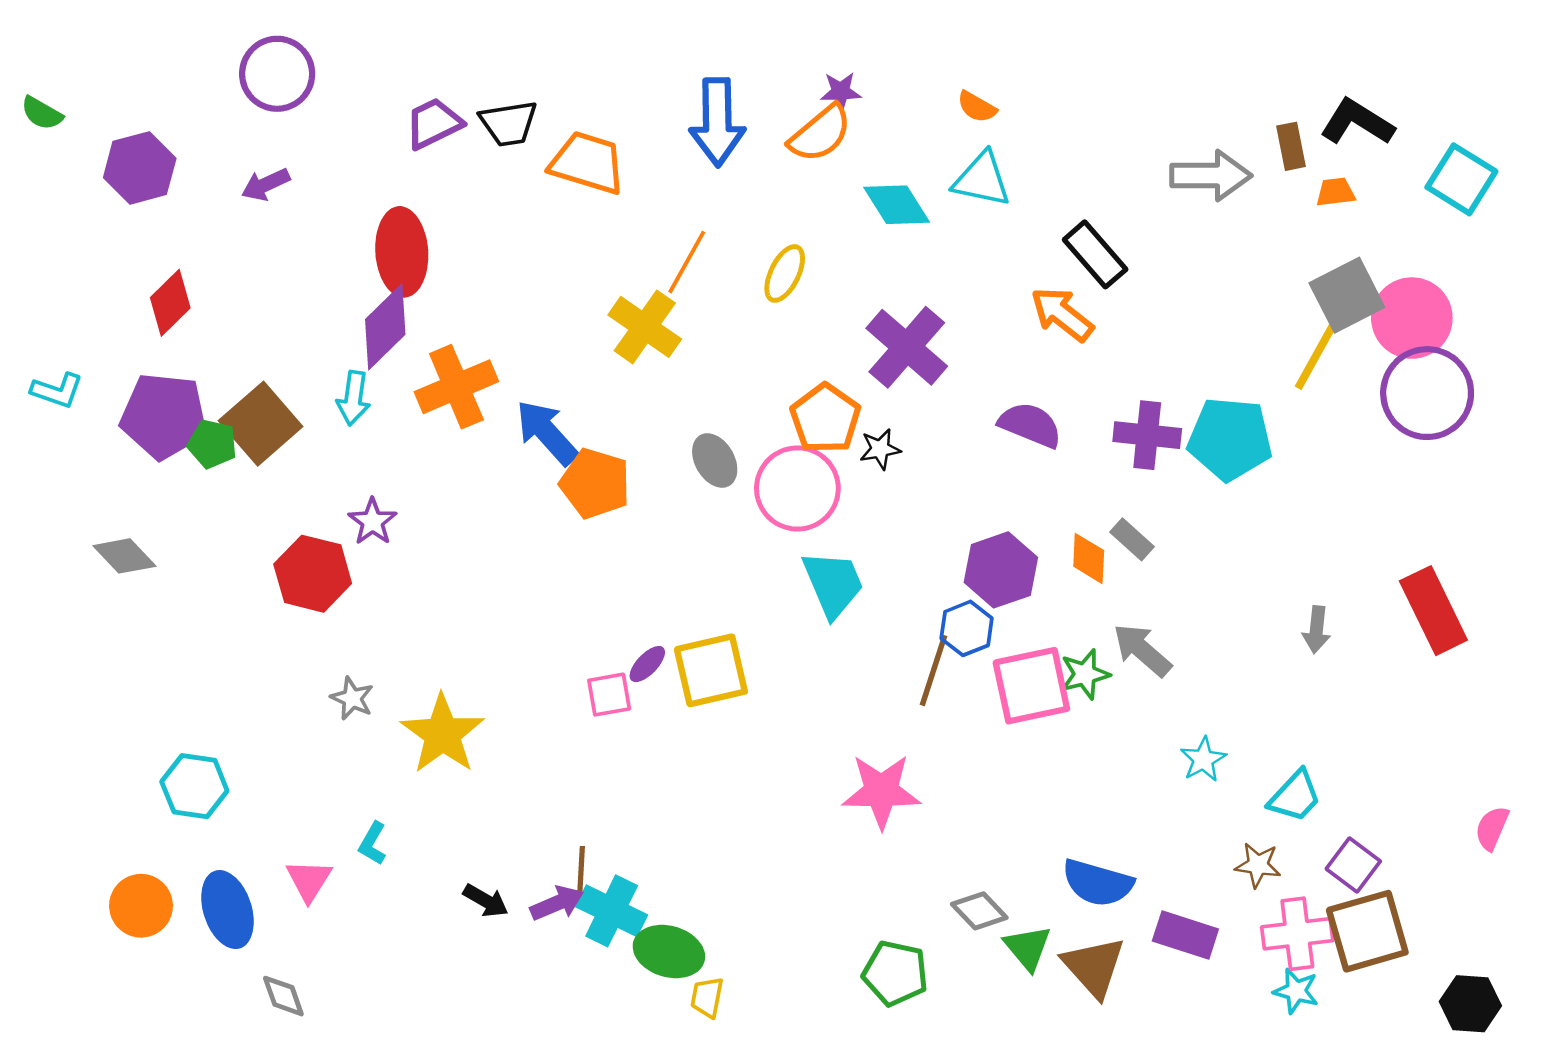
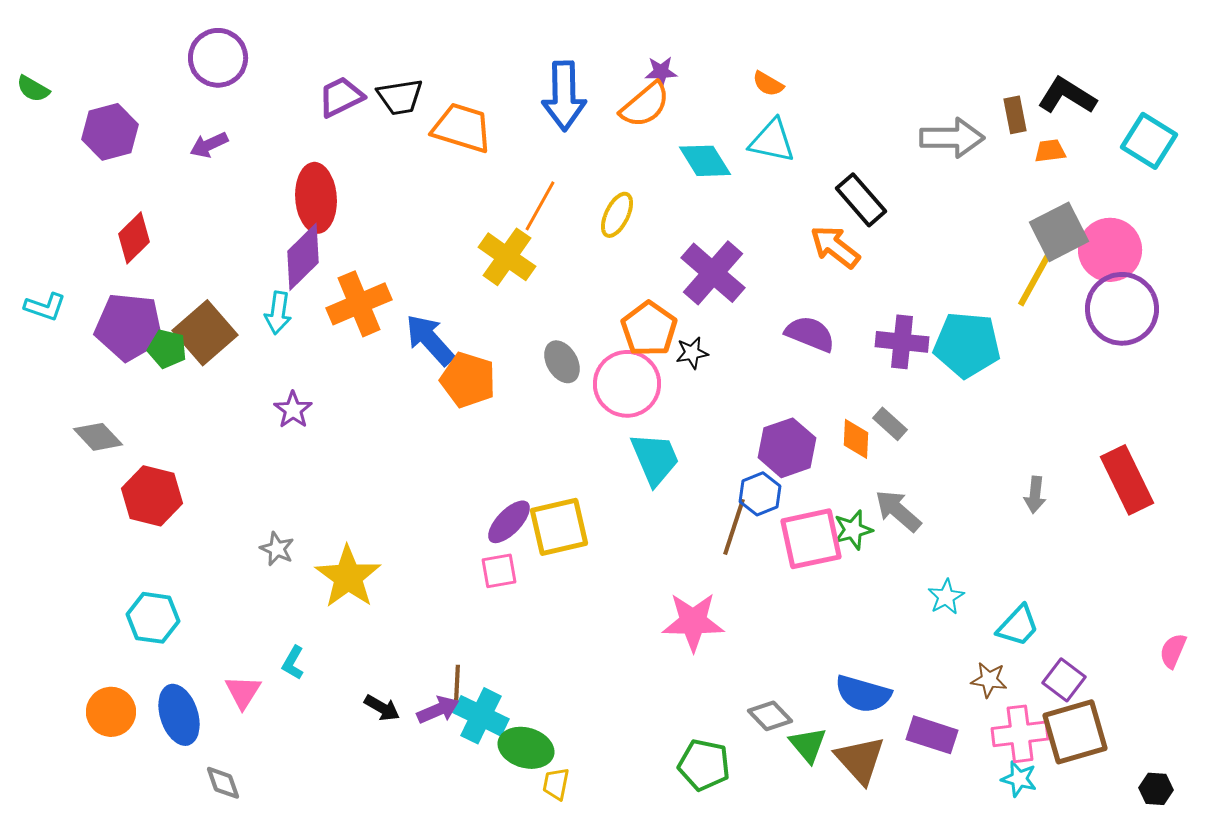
red hexagon: (313, 574) -> (152, 496), moved
purple ellipse: (647, 664) -> (509, 522), size x1.5
pink square: (609, 695) -> (499, 571), moved
black hexagon: (1470, 1004) -> (1156, 789), size x0.7

